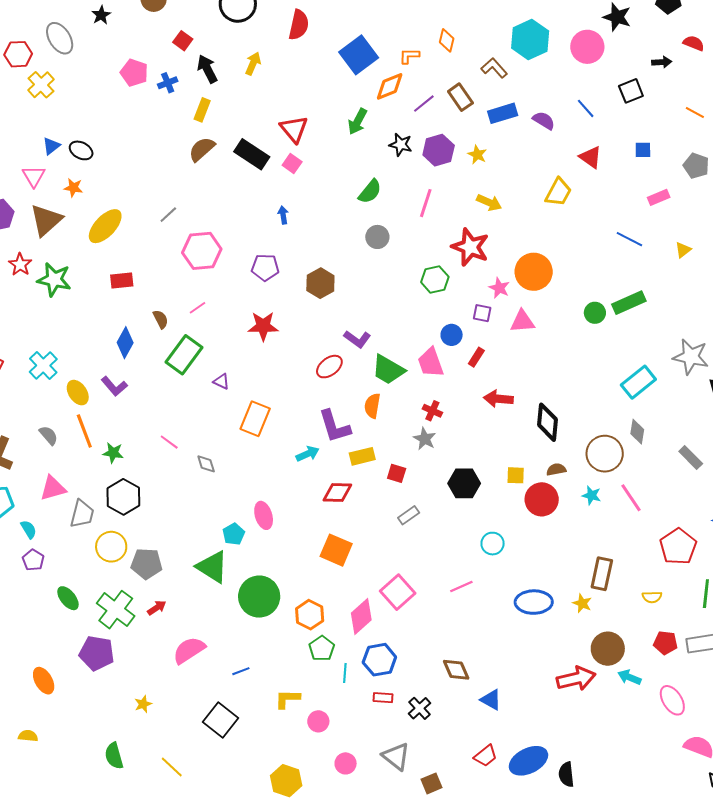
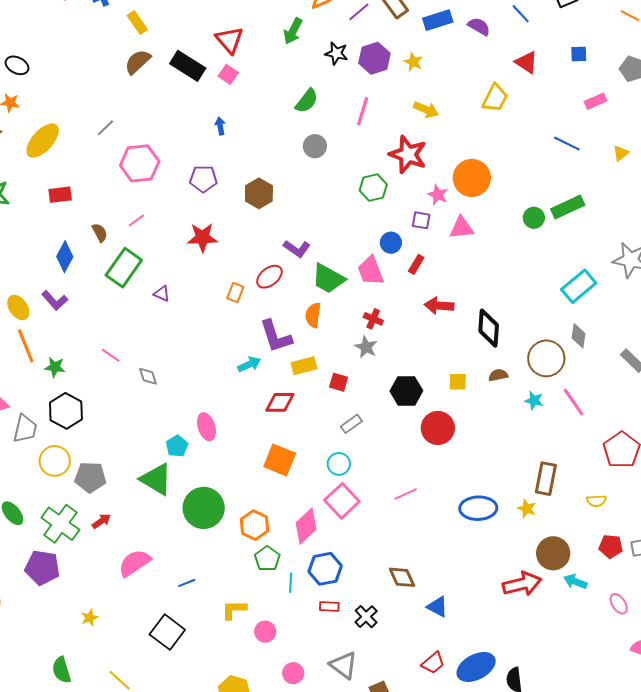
yellow rectangle: (202, 110) -> (137, 22), turned -55
orange rectangle: (255, 419) -> (235, 293), moved, size x0.6
red circle: (542, 499) -> (438, 428), moved
cyan circle: (493, 544) -> (339, 464), moved
pink ellipse: (672, 700) -> (619, 604), size x0.7

